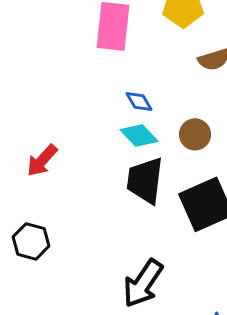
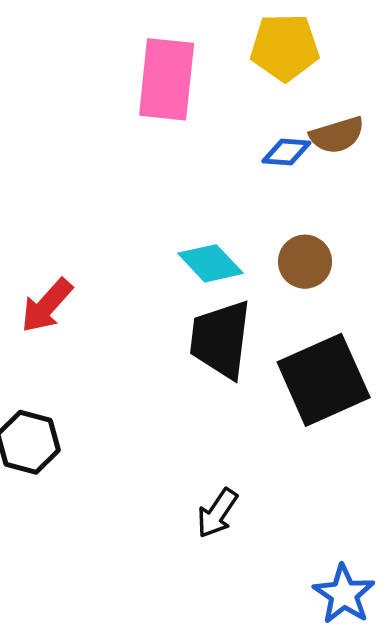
blue diamond: (139, 101) -> (286, 152), moved, turned -56
black arrow: (143, 283) -> (217, 513), size x0.6

